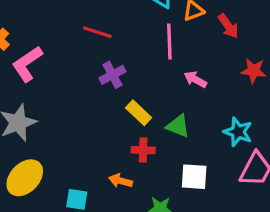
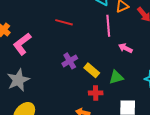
purple cross: (112, 75) -> (70, 61), moved
green triangle: (178, 126) -> (116, 77), turned -35

